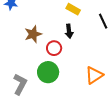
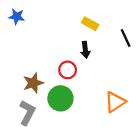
brown star: (33, 34) -> (33, 83), moved

